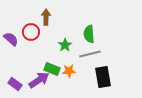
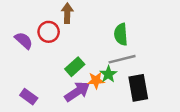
green star: (65, 45) -> (108, 74), moved
green rectangle: (52, 69) -> (75, 67), moved, turned -63
purple arrow: (39, 80) -> (77, 92), moved

